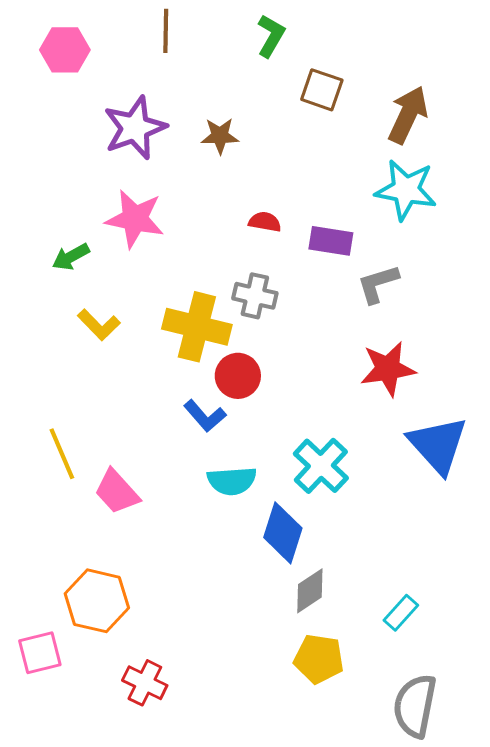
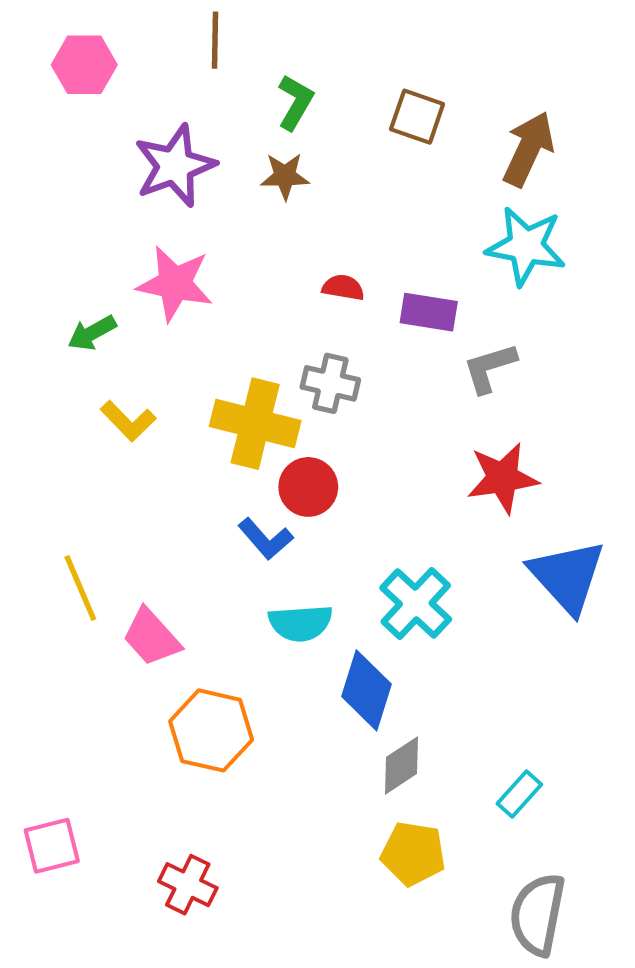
green L-shape: (271, 36) -> (295, 102), moved
orange hexagon: (97, 601) -> (211, 730), moved

